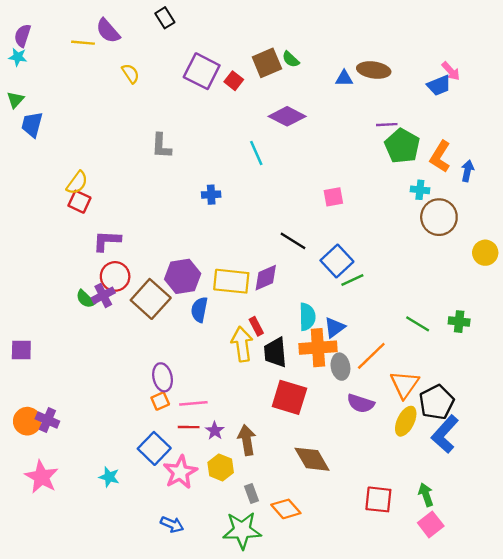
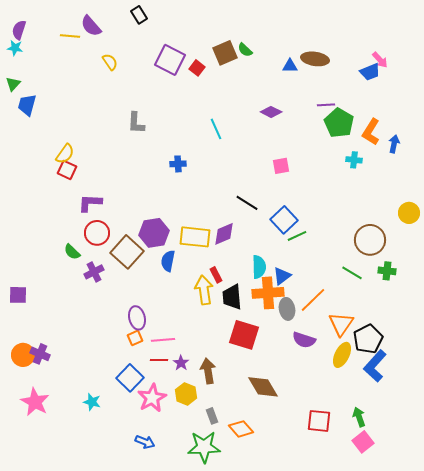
purple diamond: (287, 116) -> (271, 112), moved, size x0.7
brown circle: (439, 217) -> (370, 240), moved
purple cross: (103, 295) -> (94, 272), moved

